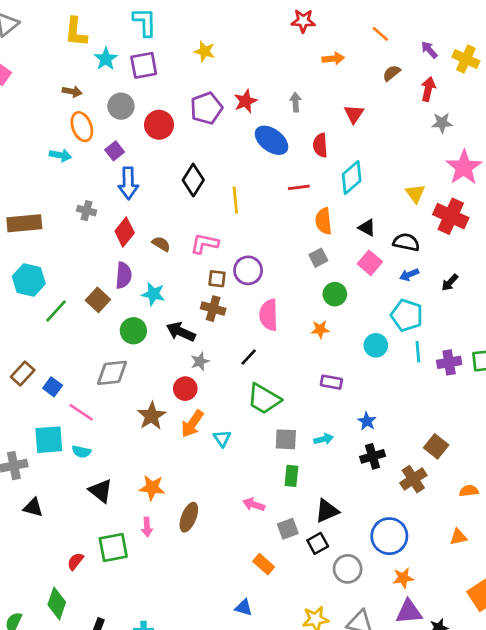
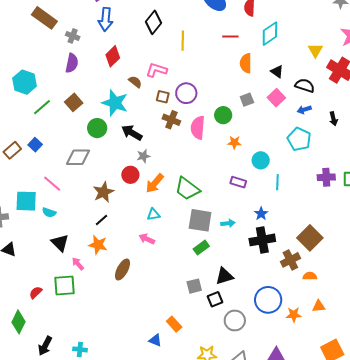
brown rectangle: (24, 223) -> (44, 18), moved, turned 35
red diamond: (125, 232) -> (113, 56), moved
brown semicircle: (161, 244) -> (135, 82), moved
gray square: (318, 258) -> (247, 100), moved
purple semicircle: (124, 275) -> (72, 63), moved
black arrow: (450, 283) -> (333, 119), turned -64
cyan star: (153, 294) -> (115, 103), size x1.5
green circle: (335, 294) -> (223, 115), moved
brown cross: (213, 309) -> (171, 120), moved
cyan circle: (376, 345) -> (261, 160), moved
cyan line: (418, 352) -> (277, 182), moved
black line: (249, 357) -> (102, 220), moved
blue square: (53, 387) -> (35, 145), moved
orange arrow: (192, 424) -> (155, 183), moved
cyan triangle: (222, 438) -> (153, 214), turned 48
gray square: (286, 439) -> (200, 220), size x1.4
brown square: (436, 446) -> (310, 238), size x1.4
black cross: (373, 456) -> (262, 240), size x1.4
green rectangle: (291, 476) -> (201, 248), turned 42
orange semicircle: (469, 491) -> (310, 276), moved
pink arrow: (254, 505) -> (147, 239), moved
pink arrow: (147, 527) -> (78, 264), moved, turned 136
orange rectangle: (264, 564) -> (174, 324), moved
orange star: (403, 578) -> (294, 315), moved

